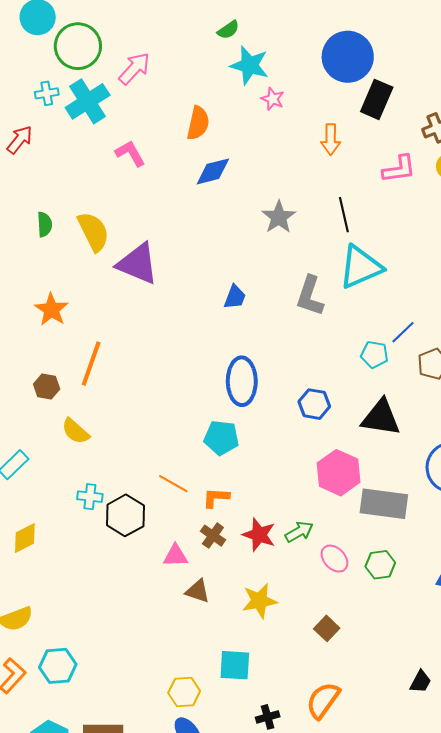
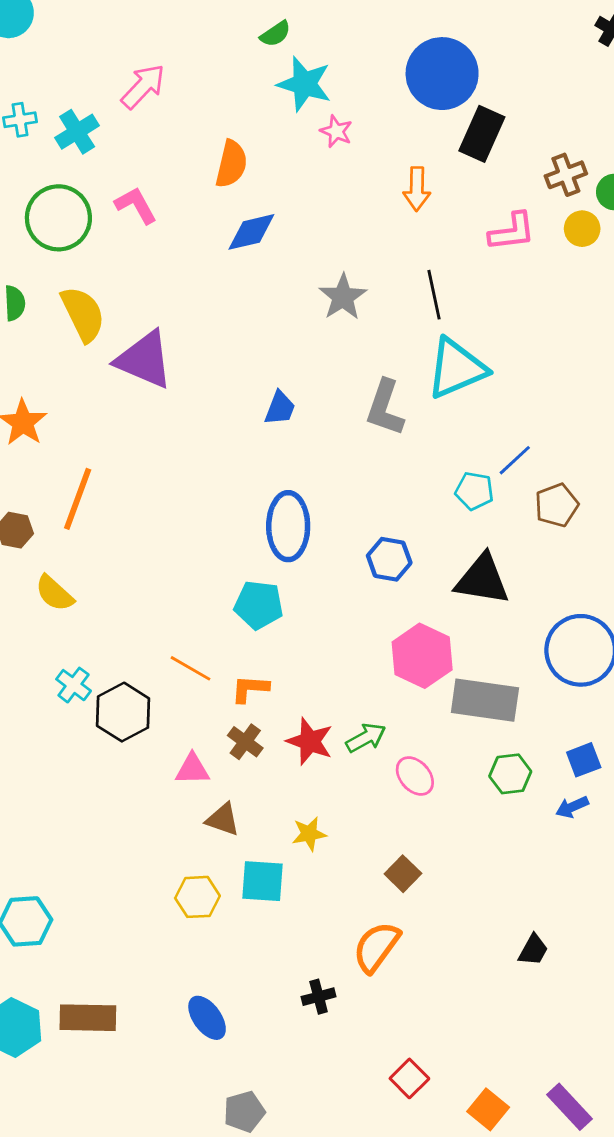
green circle: (78, 46) -> (58, 218), moved
cyan cross: (88, 101) -> (77, 132), size x0.7
cyan cross: (90, 497) -> (74, 685), turned 30
green hexagon: (380, 565) -> (510, 774), moved
yellow star: (259, 601) -> (309, 834), size x0.7
cyan square: (235, 665) -> (263, 881), moved
yellow hexagon: (184, 692) -> (197, 897), moved
orange semicircle: (323, 700) -> (376, 947), moved

